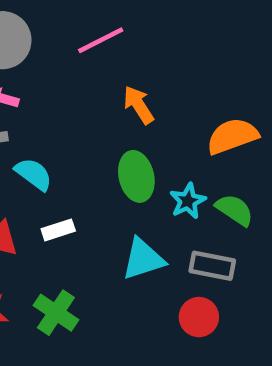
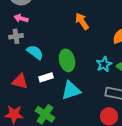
green ellipse: (136, 176) -> (67, 60), moved
cyan triangle: (143, 259) -> (71, 90), moved

